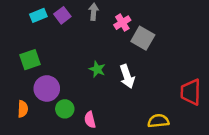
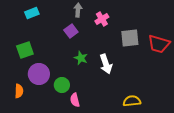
purple square: (62, 15) -> (71, 31), moved
gray square: (143, 38) -> (130, 38), moved, turned -36
red trapezoid: (191, 92) -> (159, 44), moved, turned -75
green circle: (65, 109) -> (62, 85), moved

